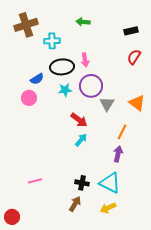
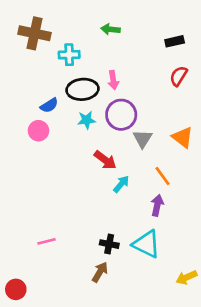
brown cross: (26, 25) -> (34, 33), turned 30
orange line: (122, 132) -> (163, 176), turned -63
cyan arrow: (81, 140) -> (121, 184), moved
yellow arrow: (108, 208) -> (187, 277), moved

